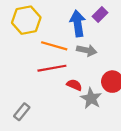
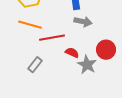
orange line: (54, 46) -> (30, 25), moved
gray rectangle: (22, 112) -> (35, 65), moved

